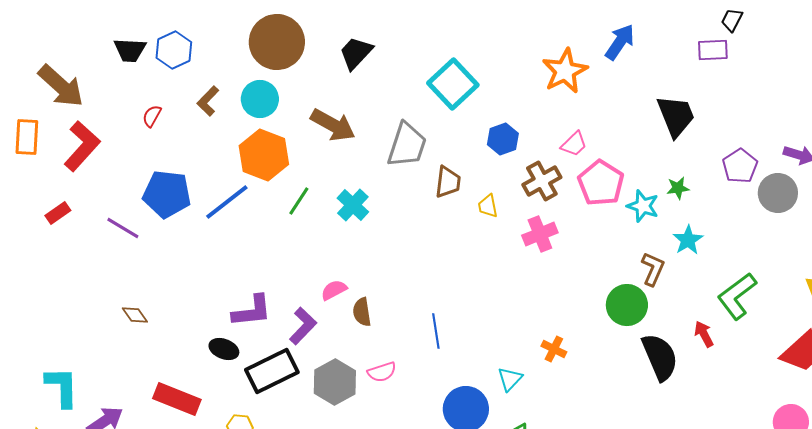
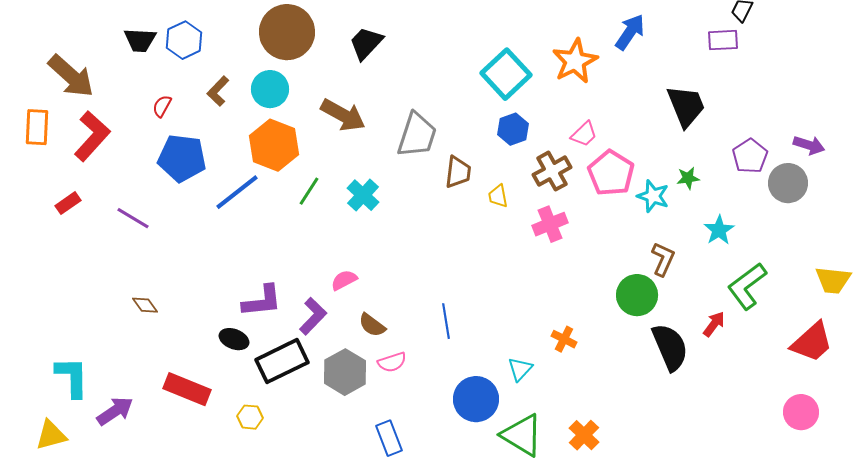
cyan square: (453, 84) -> (506, 74), moved
blue pentagon: (167, 194) -> (182, 158), moved
cyan star: (688, 240) -> (719, 230), moved
brown semicircle: (362, 312) -> (372, 325), moved, turned -44
red arrow: (704, 334) -> (714, 324), turned 64

